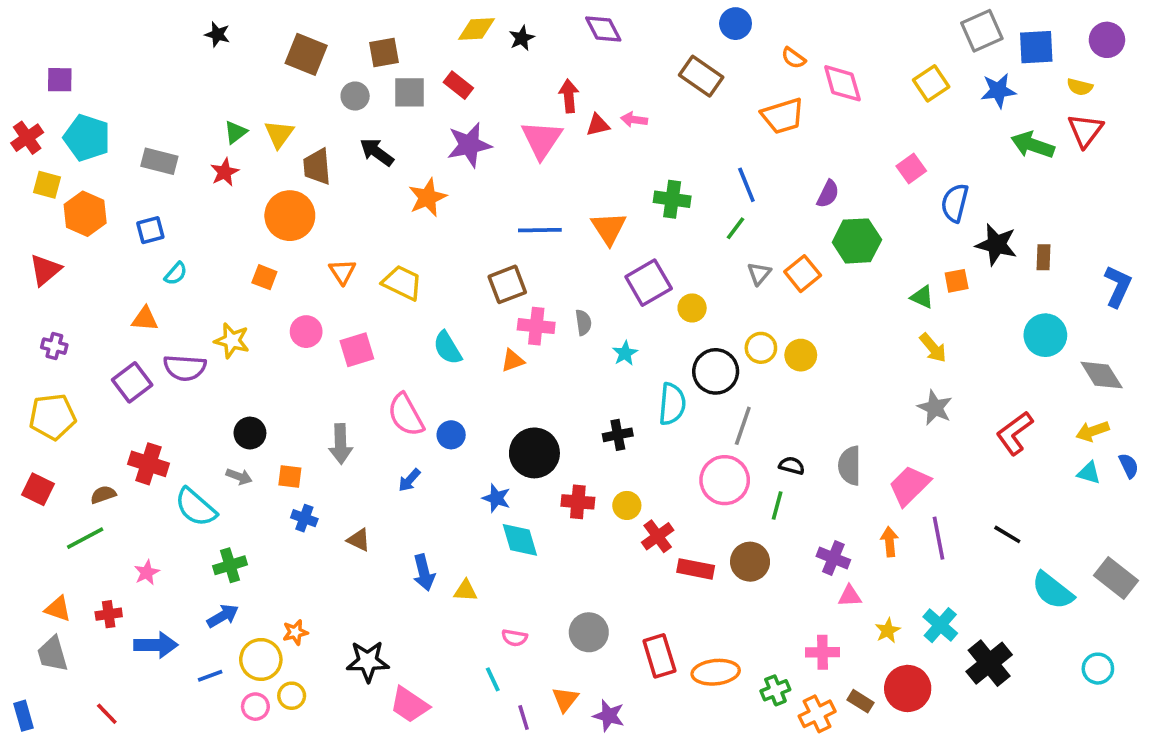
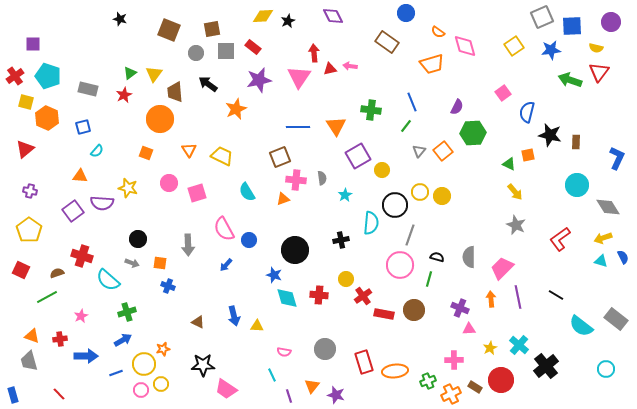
yellow pentagon: (52, 417) -> (29, 230), turned -30
red cross: (578, 502) -> (319, 295), moved
brown triangle: (359, 540) -> (198, 322), moved

